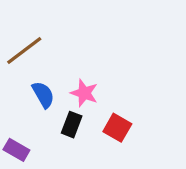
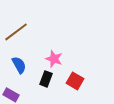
blue semicircle: (43, 95) -> (19, 65), moved

